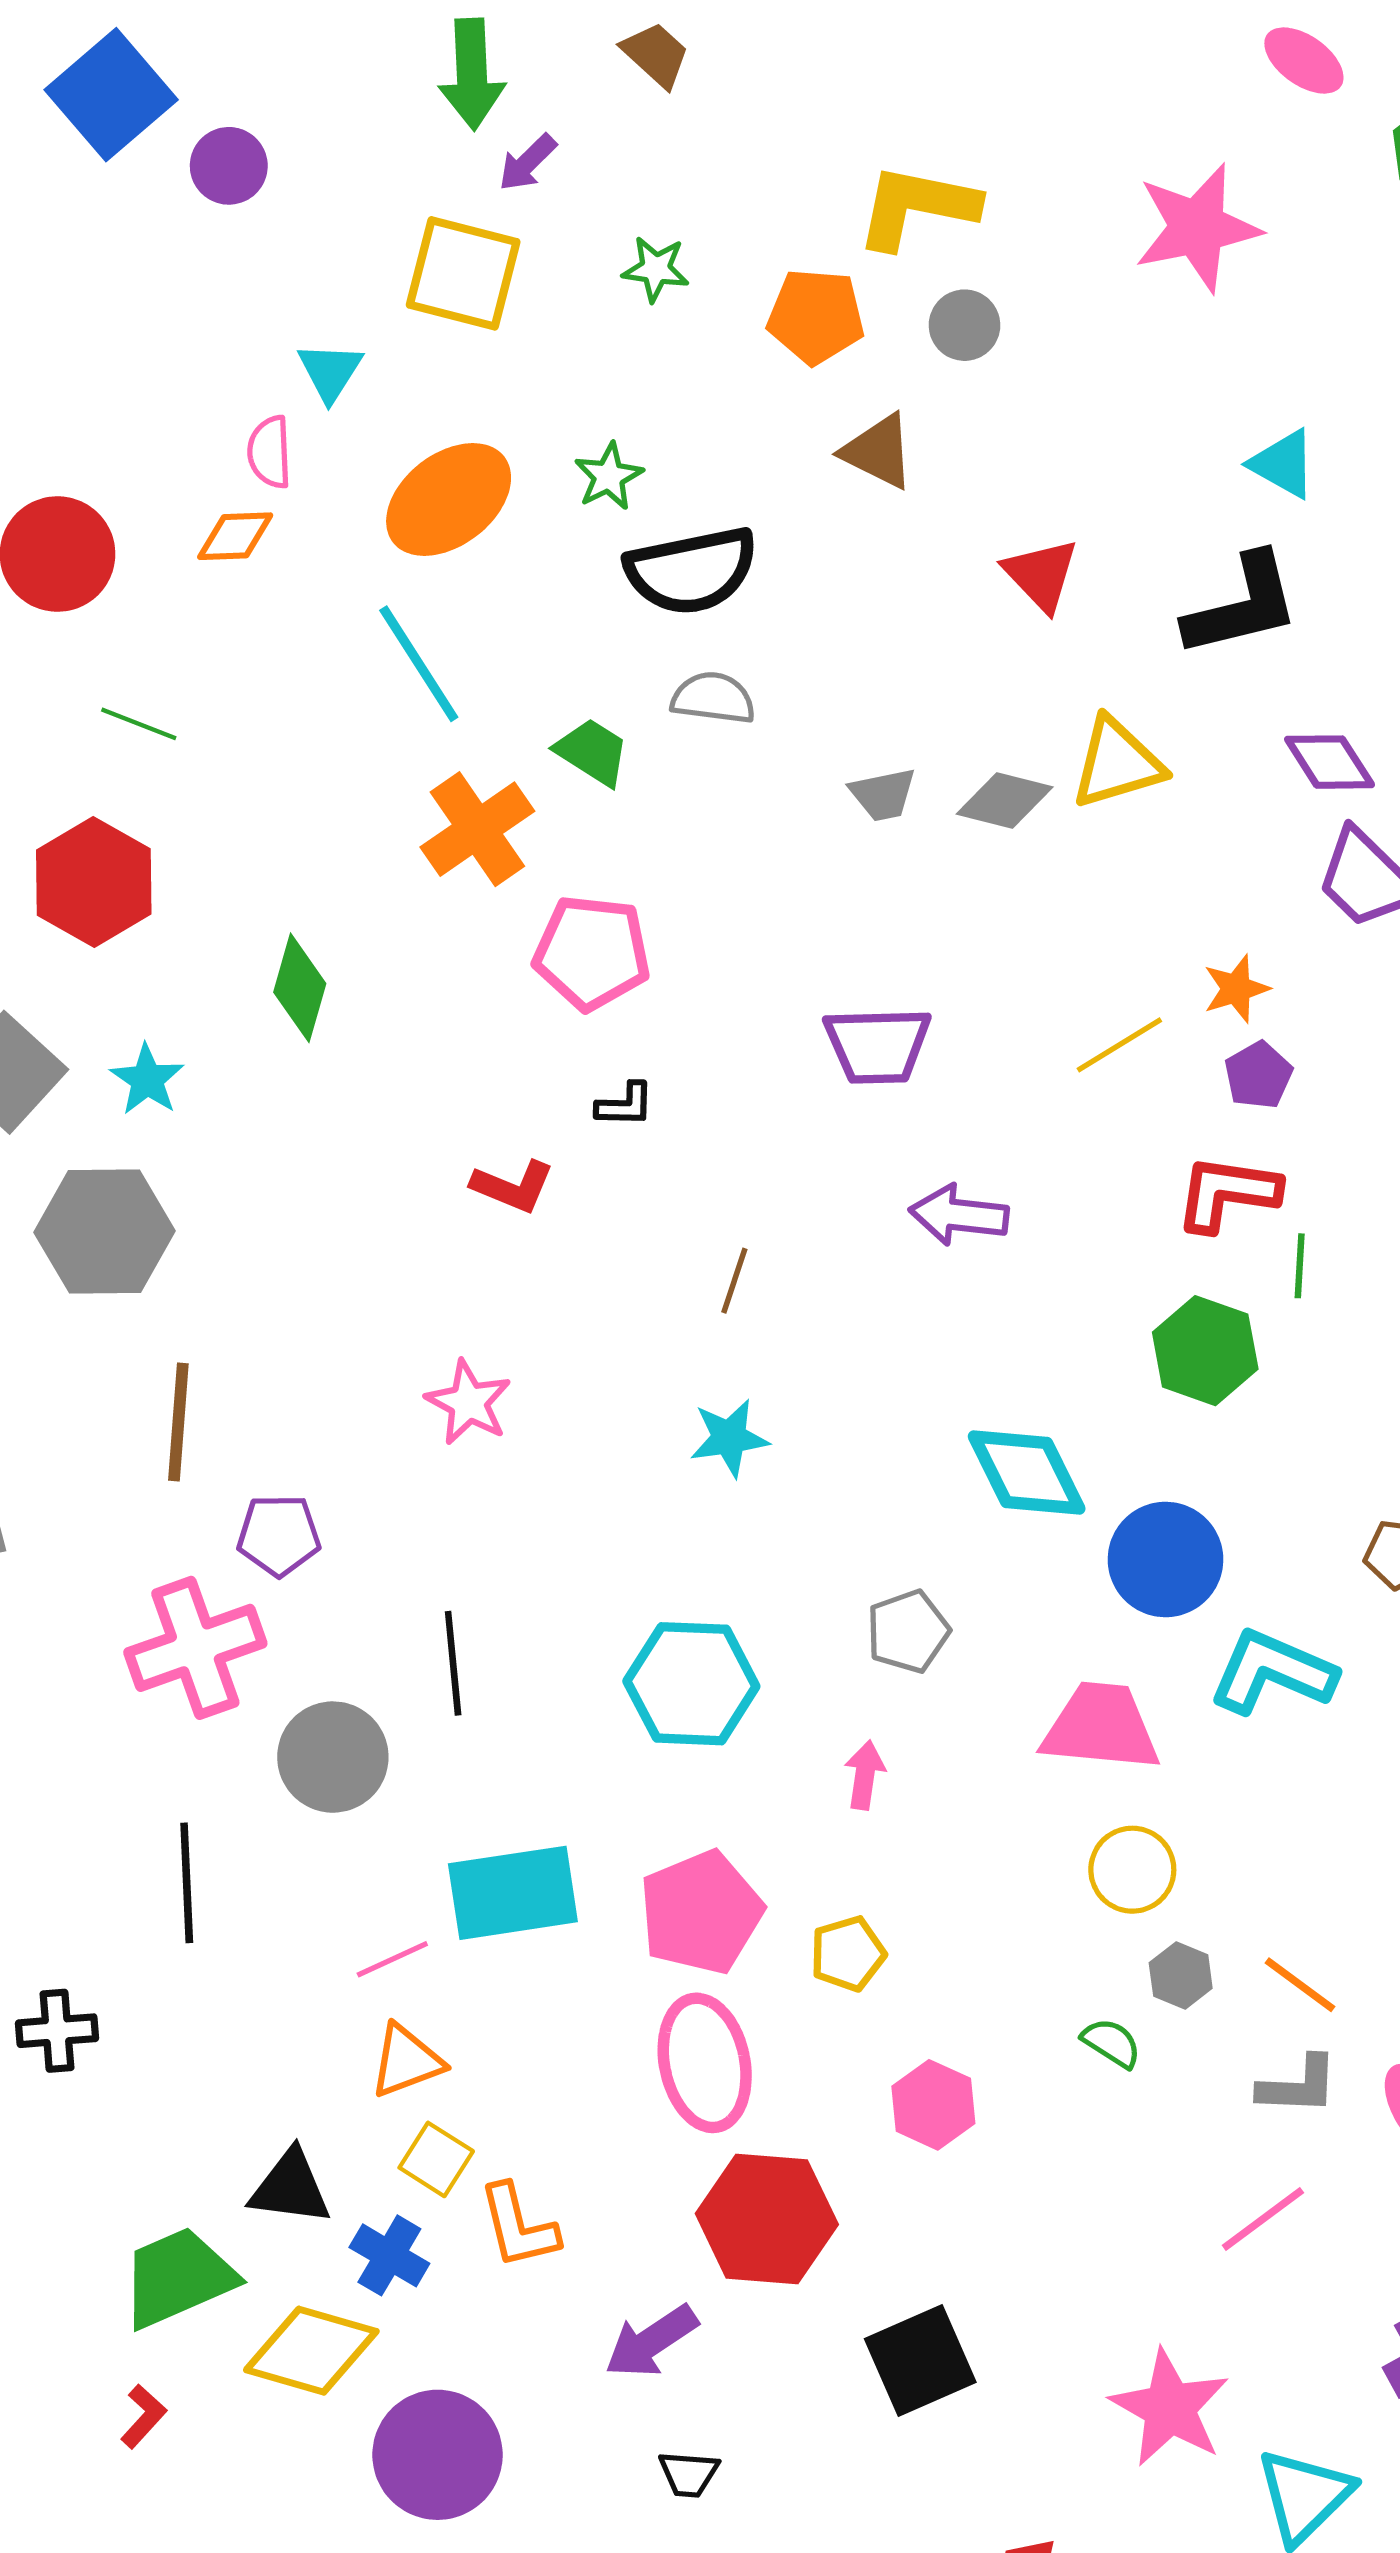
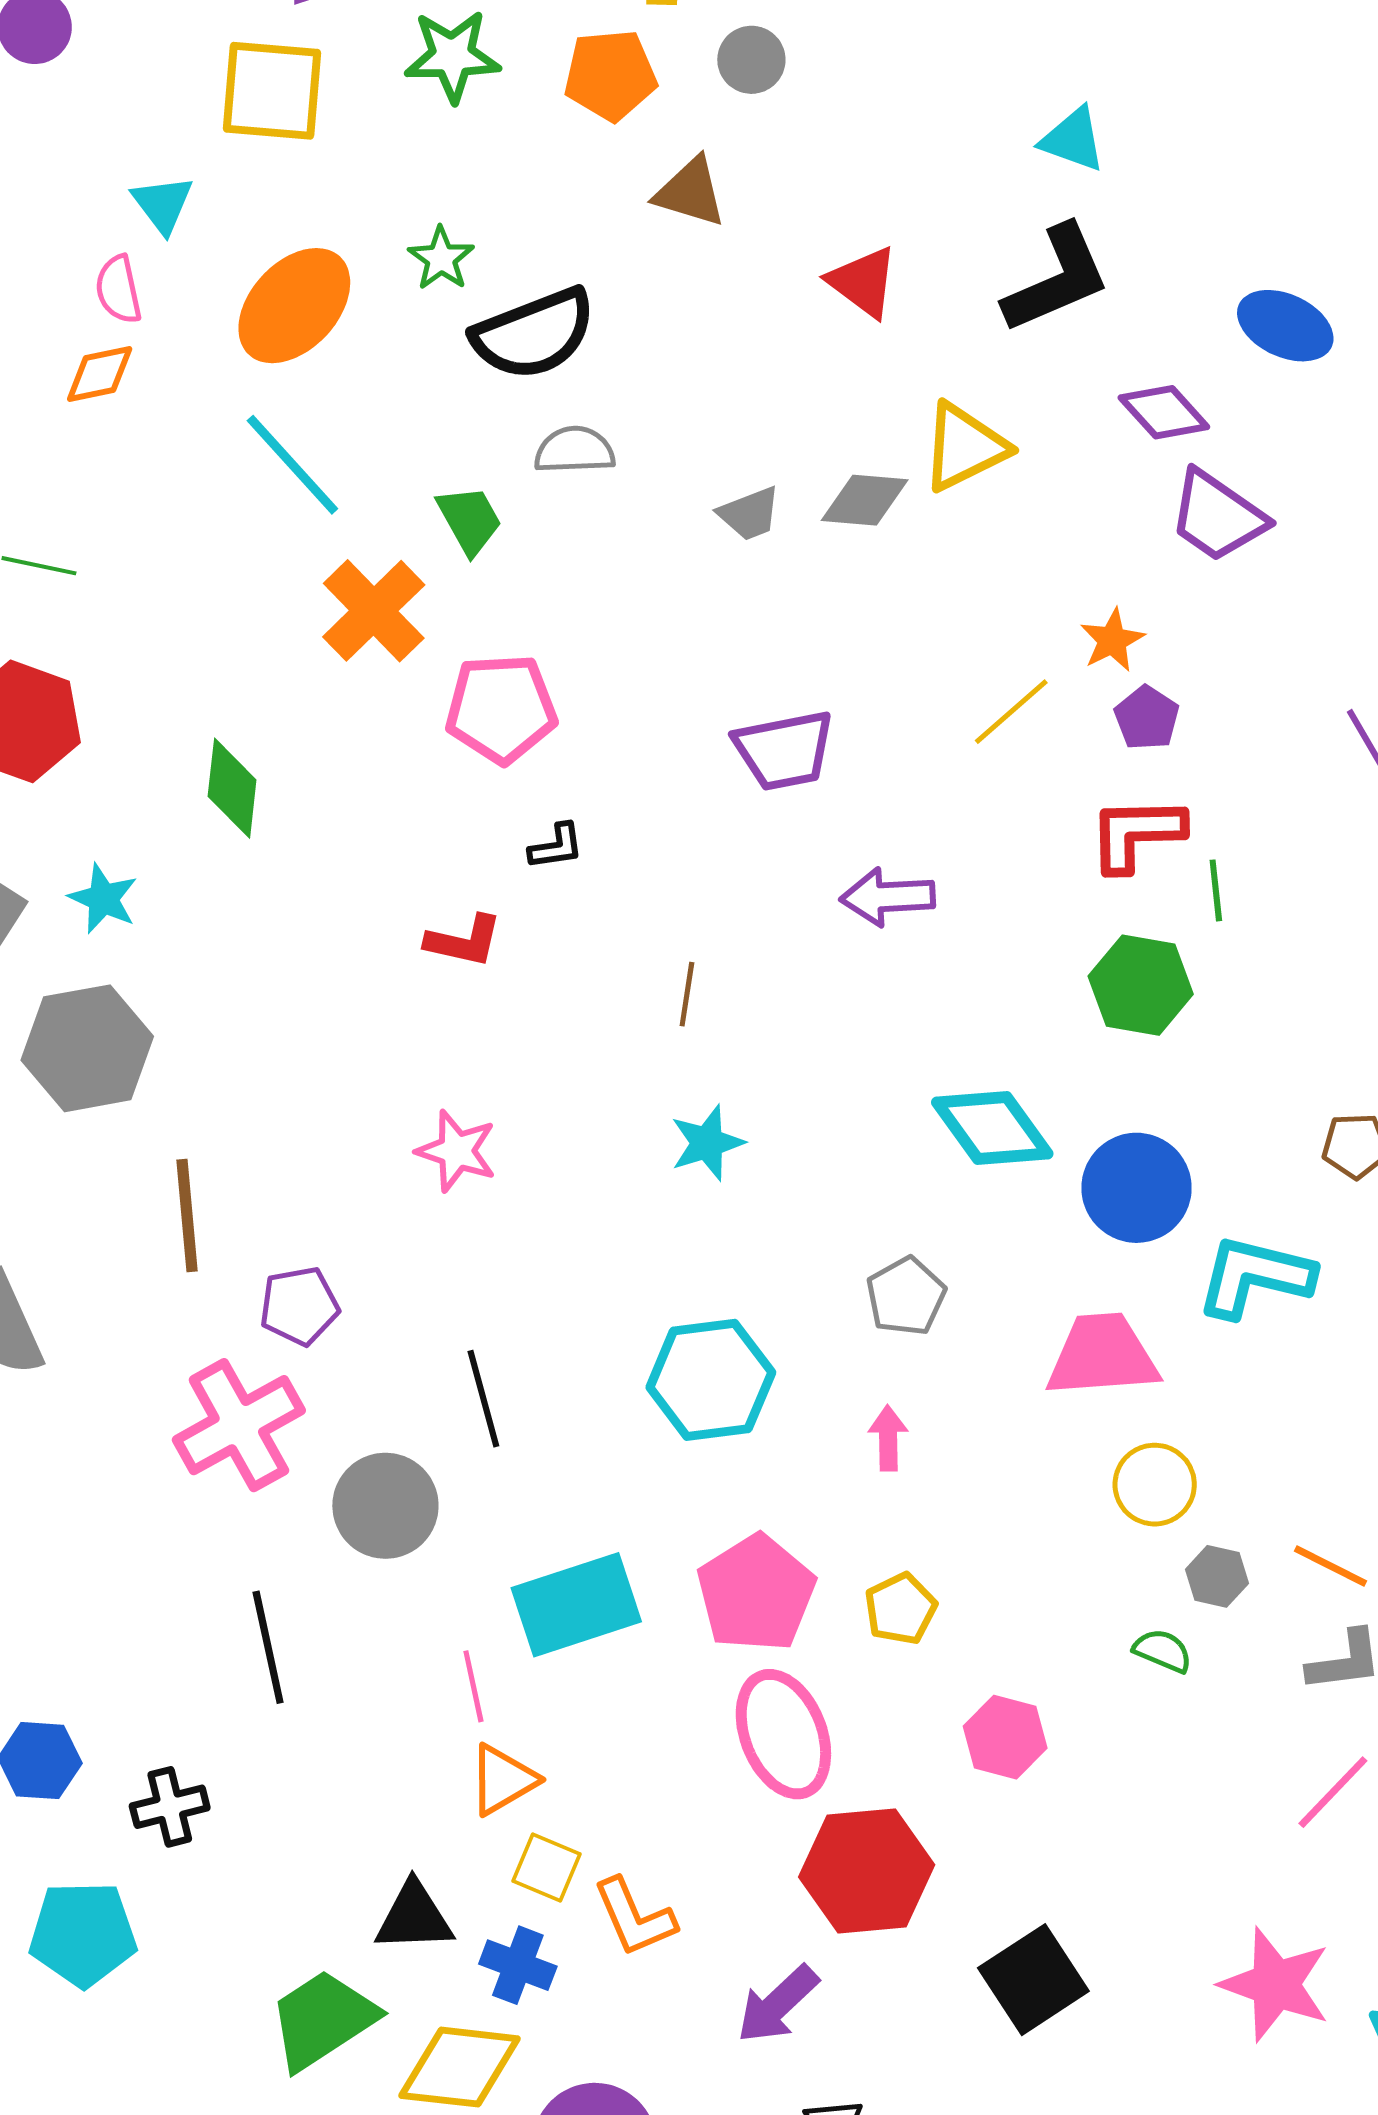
green star: (656, 269) -> (452, 56), size x1.5
green trapezoid: (592, 752) -> (469, 520), turned 38
pink line: (392, 1959) -> (473, 1686), turned -68

